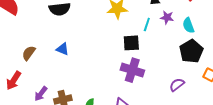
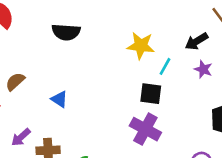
cyan line: (147, 24) -> (165, 66), moved
blue triangle: (62, 49) -> (59, 99), moved

